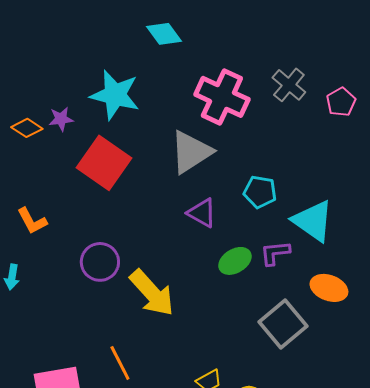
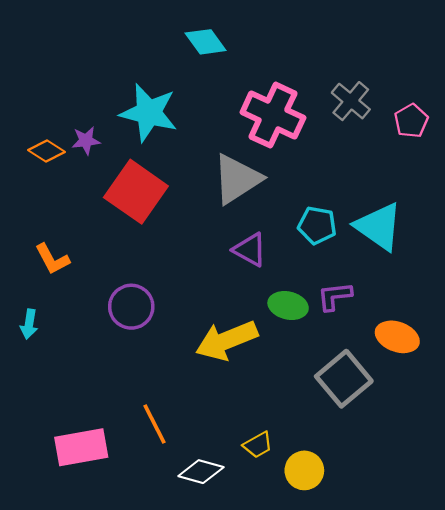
cyan triangle: (313, 221) -> (379, 227), moved
green ellipse: (235, 261) -> (288, 306), turned 44
yellow arrow: (152, 293) -> (227, 340), moved, turned 110

